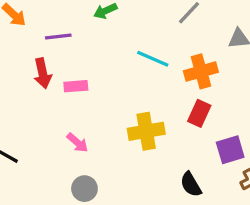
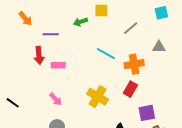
yellow cross: (146, 131) -> (98, 97), turned 35

